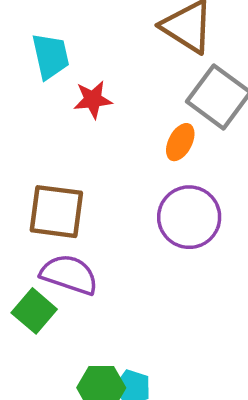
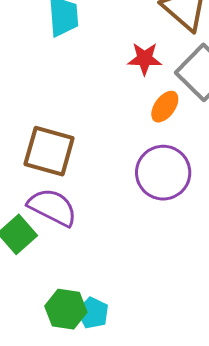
red star: (93, 100) -> (145, 59), moved

